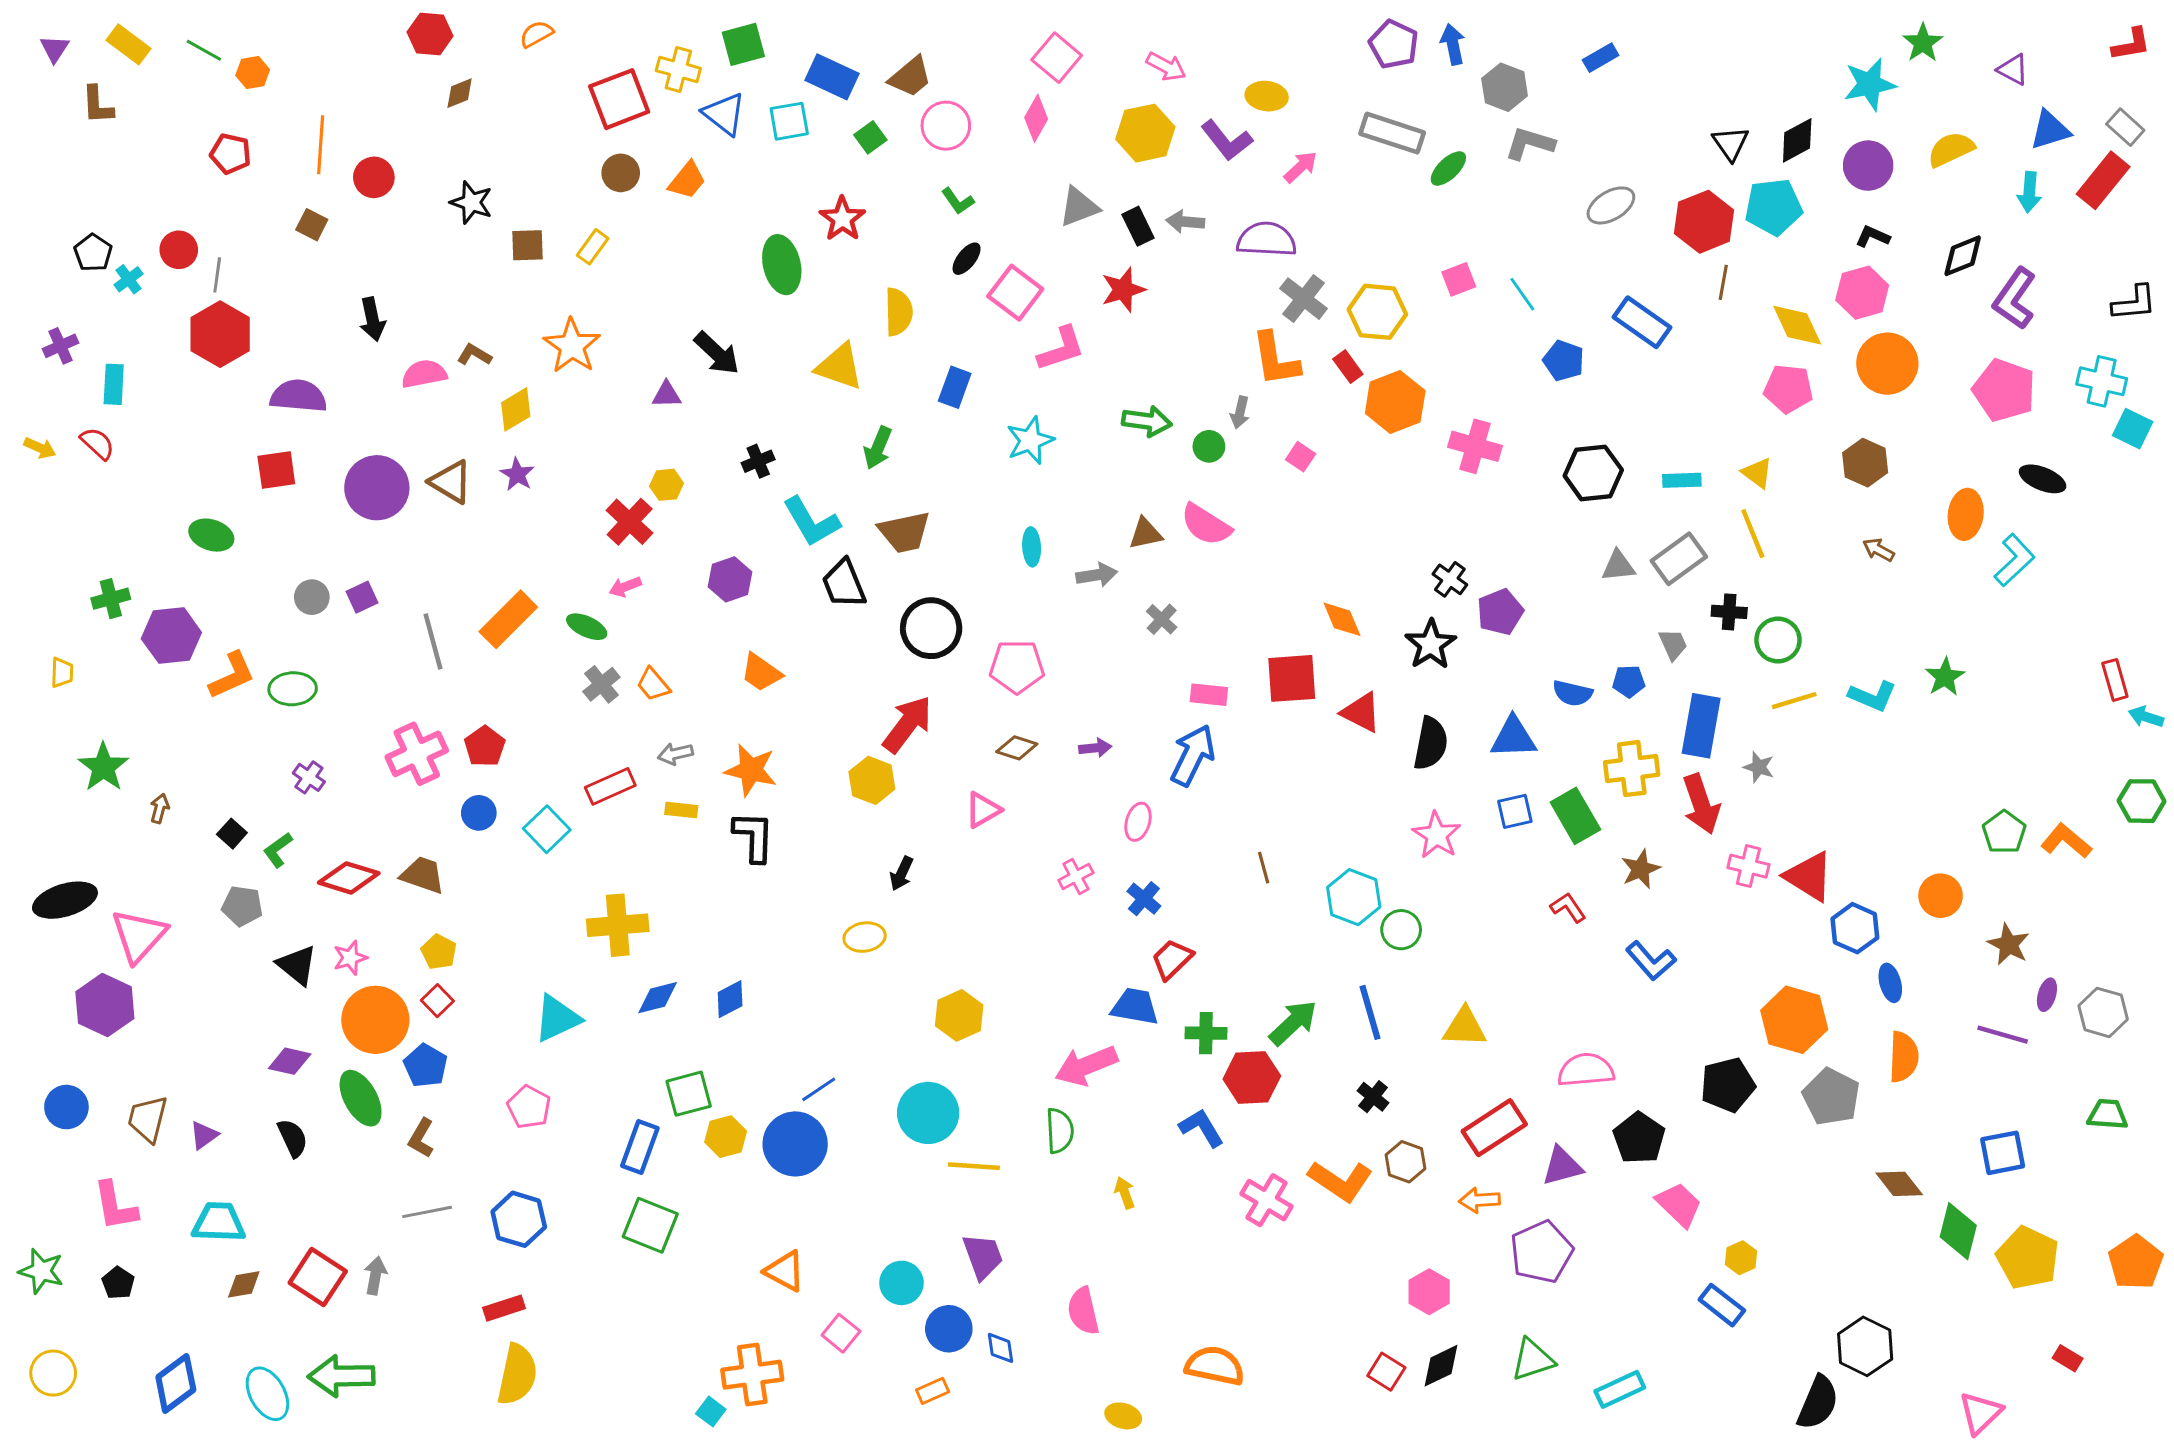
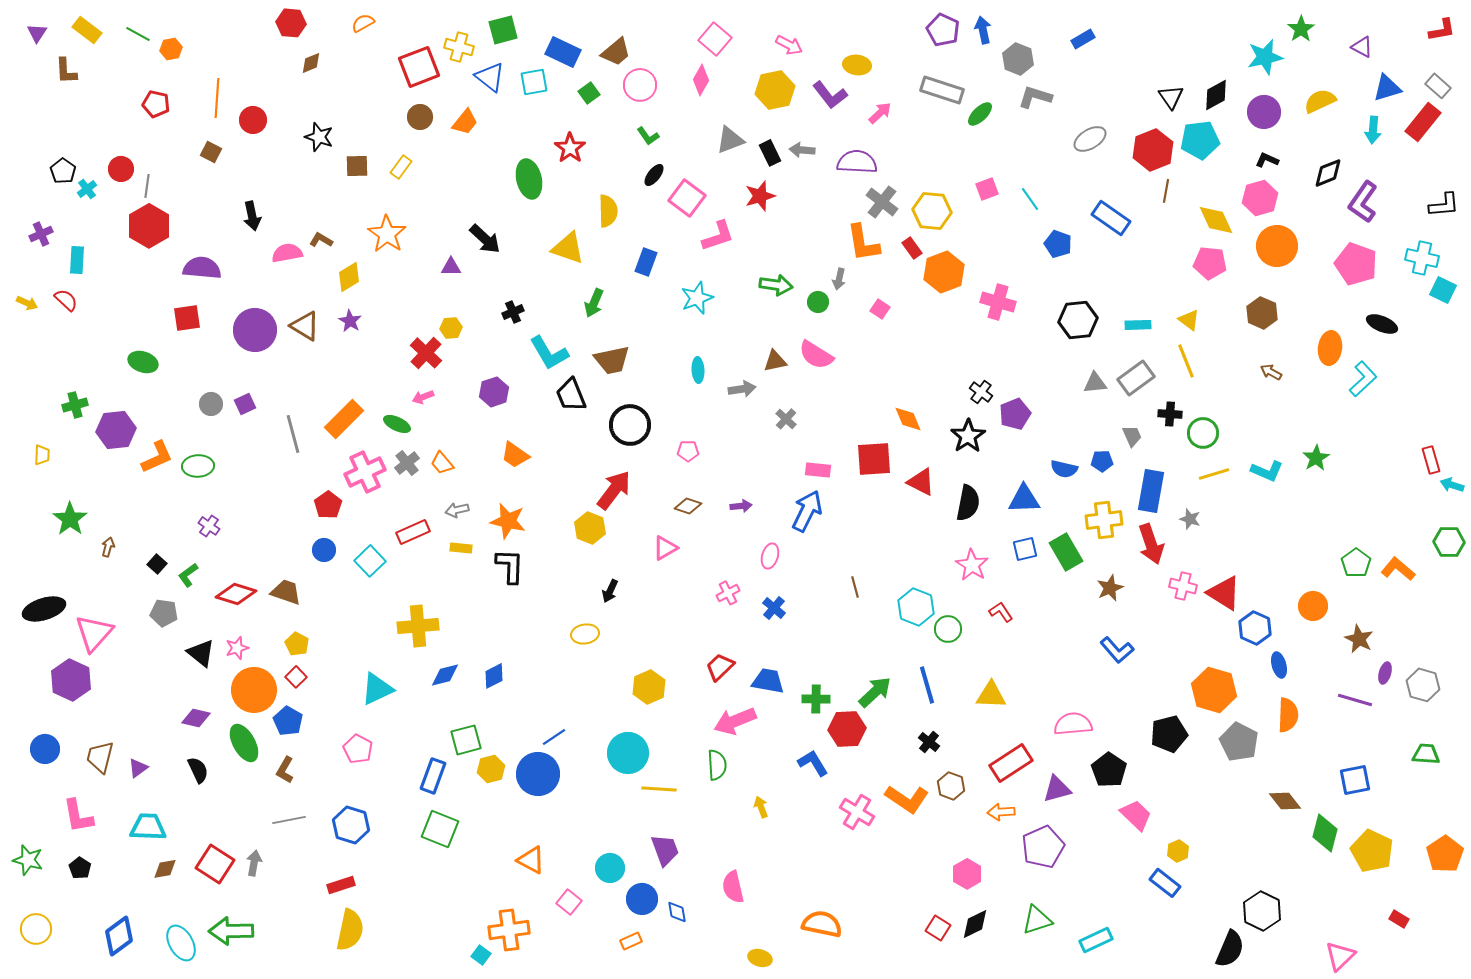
pink pentagon: (1017, 667) -> (688, 451), size x0.6
pink cross: (417, 754) -> (365, 472), moved
red L-shape: (1568, 907) -> (1001, 612), moved
red trapezoid: (1172, 959) -> (720, 667), moved

